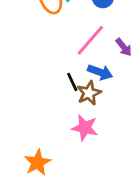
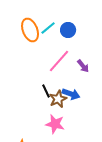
blue arrow: (100, 72) -> (71, 94), moved

